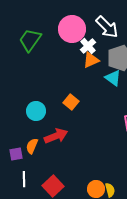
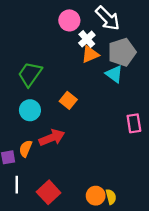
pink circle: (72, 29) -> (69, 20), size x0.7
green trapezoid: (30, 40) -> (30, 74), moved

